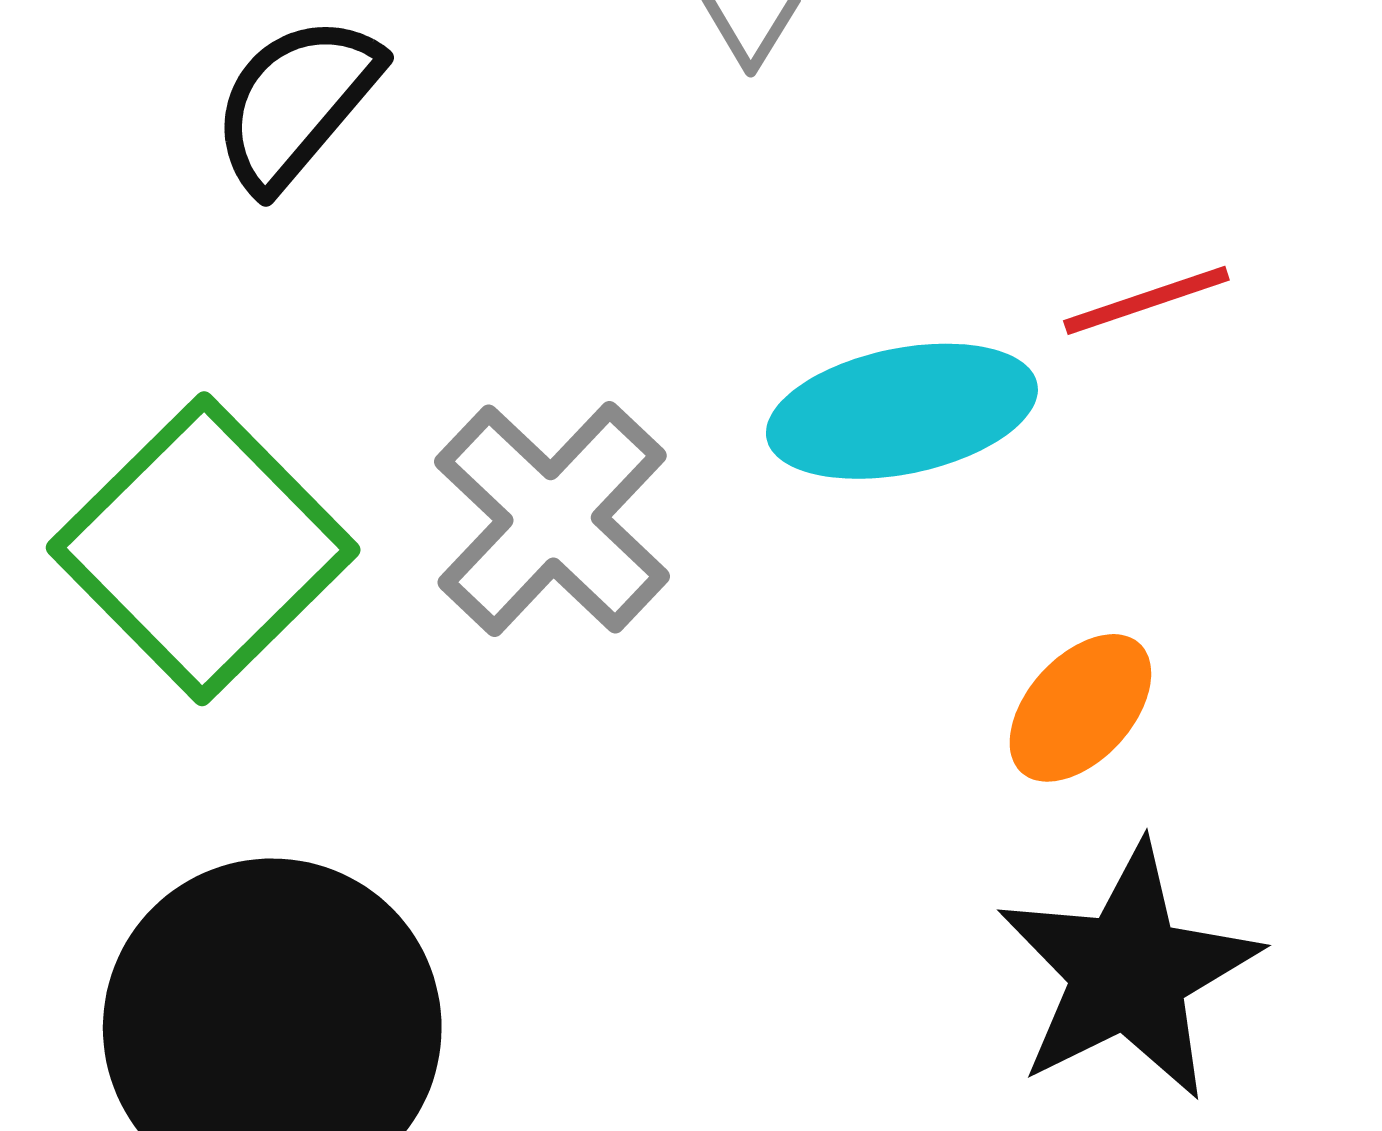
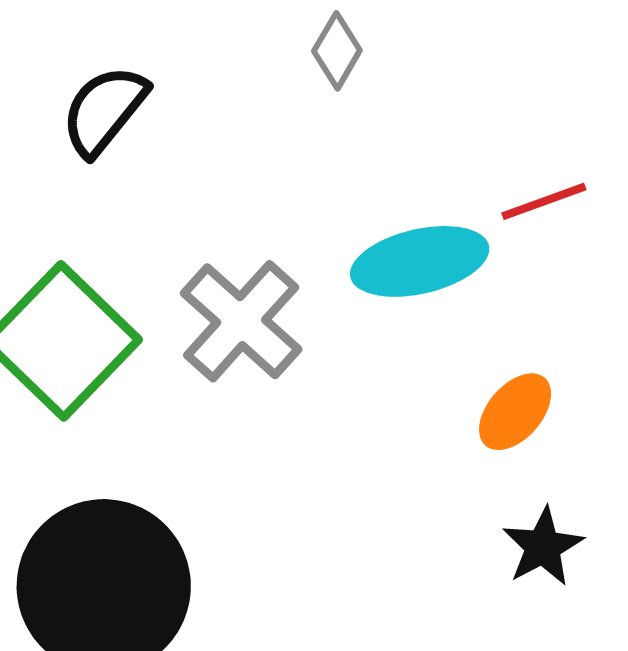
black star: (1128, 972) -> (543, 547), size x0.6

